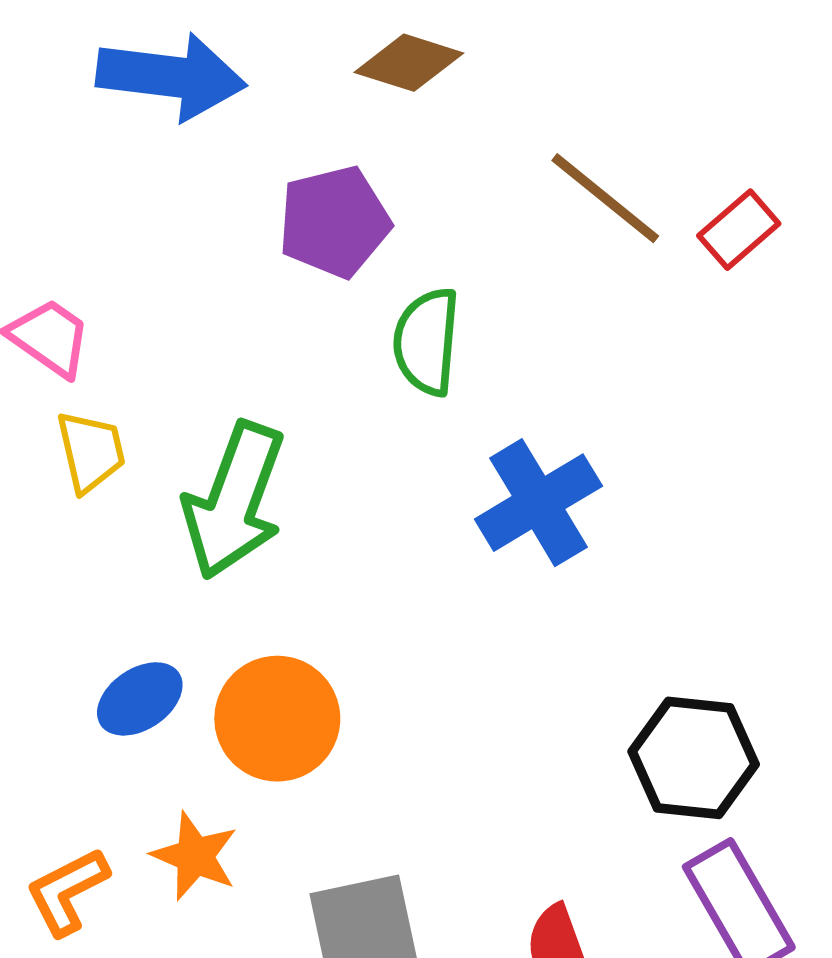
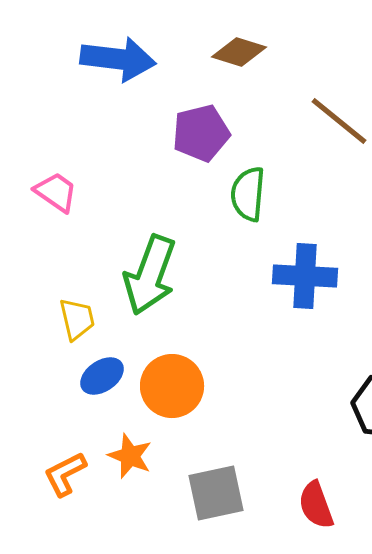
yellow trapezoid: (91, 452) -> (77, 319), moved
blue cross: (538, 503) -> (305, 276), turned 34

